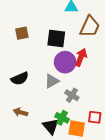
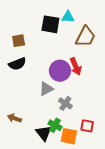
black square: (56, 39) -> (50, 24), moved
red arrow: (81, 57) -> (76, 67), turned 132
black semicircle: (20, 79) -> (17, 64), moved

